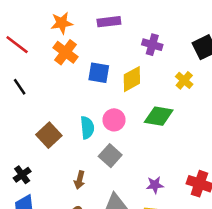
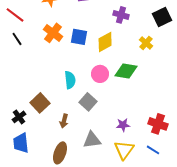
orange cross: (66, 52) -> (53, 33), moved
black line: (20, 87) -> (17, 39), moved
pink circle: (114, 120) -> (100, 74), moved
brown square: (49, 135) -> (40, 103), moved

